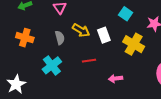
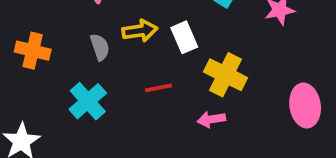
yellow arrow: (81, 30) -> (140, 31), turned -36
yellow cross: (134, 44) -> (225, 75), moved

